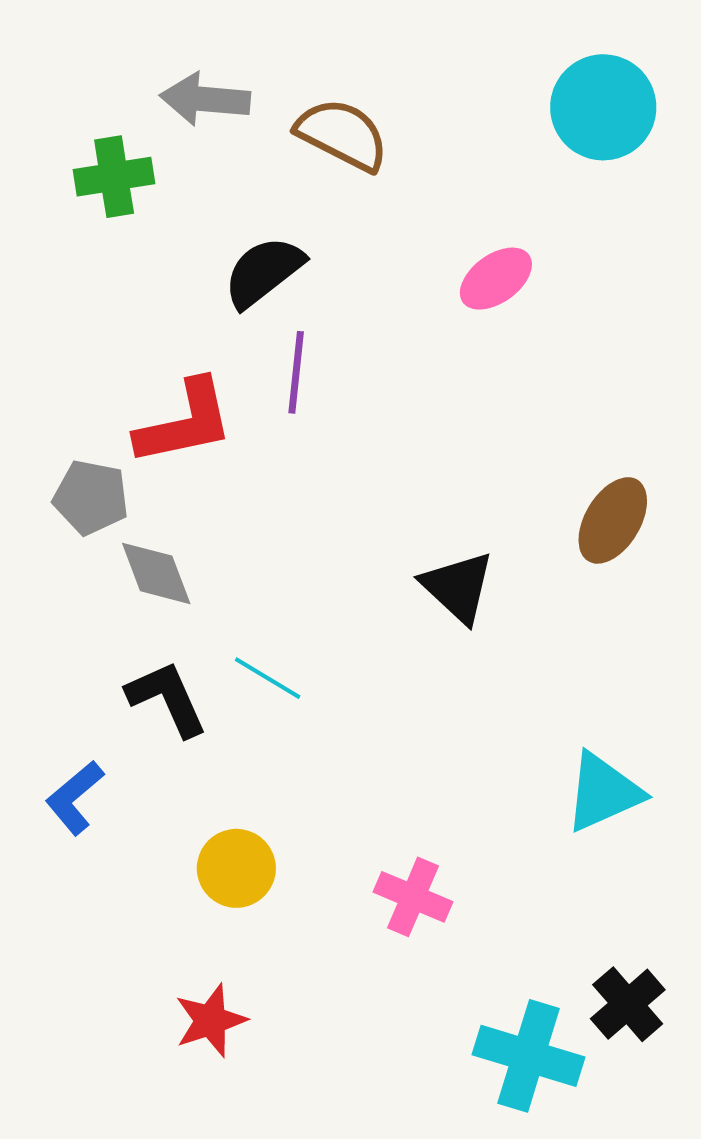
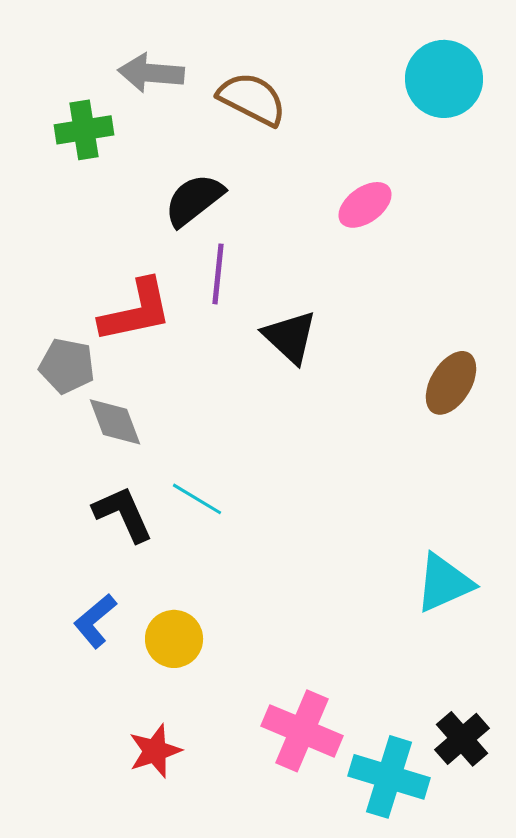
black triangle: (458, 587) -> (290, 337), moved
blue L-shape: (75, 798) -> (95, 621), moved
pink cross: (413, 897) -> (302, 731), moved, size x1.4

